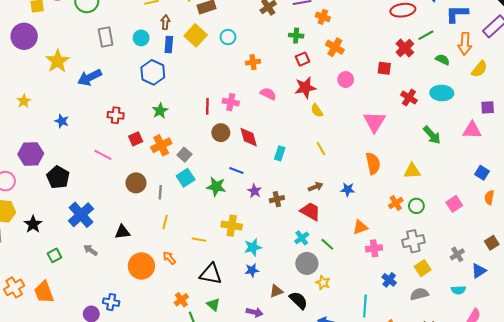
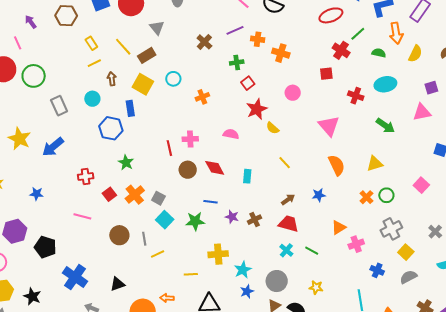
blue rectangle: (169, 44) -> (130, 108), moved
orange cross: (335, 47) -> (281, 53), moved
pink semicircle: (268, 94) -> (231, 134), moved
yellow line: (165, 222) -> (158, 254), moved, turned 64
orange arrow: (169, 258) -> (167, 298), turned -32
gray circle: (307, 263) -> (277, 281), moved

